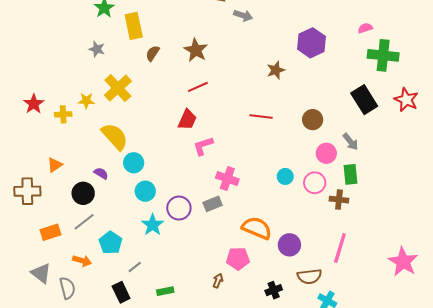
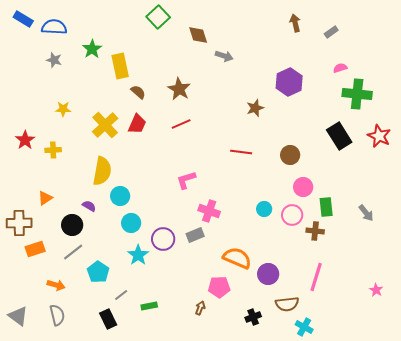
gray star: (97, 49) -> (54, 60), moved
brown semicircle: (153, 53) -> (138, 92), turned 98
yellow star: (86, 101) -> (63, 109), moved
red trapezoid: (187, 120) -> (137, 124), moved
yellow semicircle: (115, 136) -> (102, 171), turned 52
gray arrow: (350, 142) -> (366, 213), moved
orange rectangle: (51, 232) -> (35, 249), moved
orange arrow: (82, 261) -> (56, 285), moved
pink star: (403, 262) -> (376, 290), size x0.5
gray triangle: (41, 273) -> (18, 316), moved
green rectangle: (165, 291) -> (149, 306), moved

